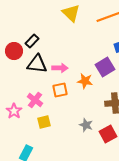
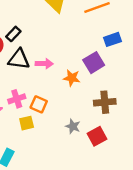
orange square: (60, 90) -> (39, 104), moved, turned 35
pink cross: (35, 100) -> (17, 99), turned 35

